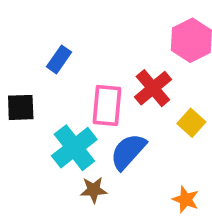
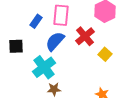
pink rectangle: (107, 105) -> (61, 15), moved
blue semicircle: (128, 151) -> (55, 41), moved

